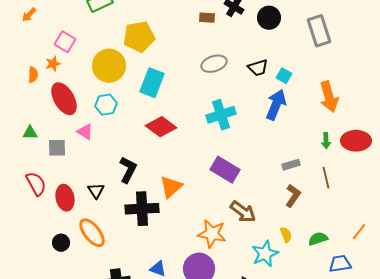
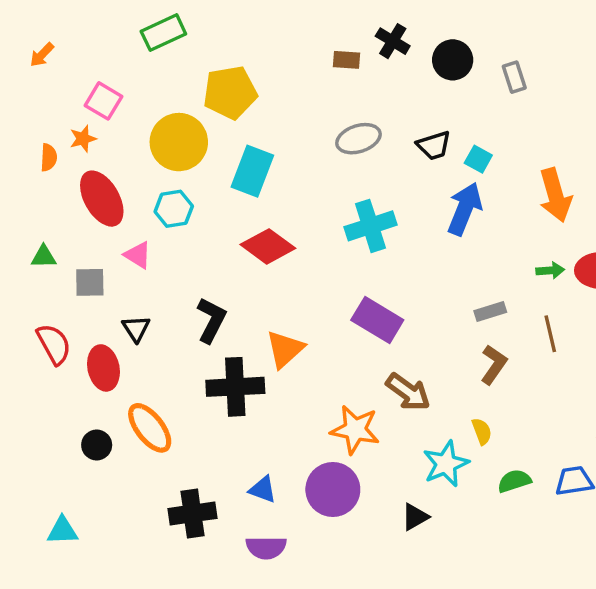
gray rectangle: (319, 31) -> (514, 77), moved, size x0.6
green arrow: (326, 141) -> (550, 270), turned -91
black triangle: (96, 191) -> (136, 329), moved
green semicircle: (318, 239) -> (514, 481), moved

